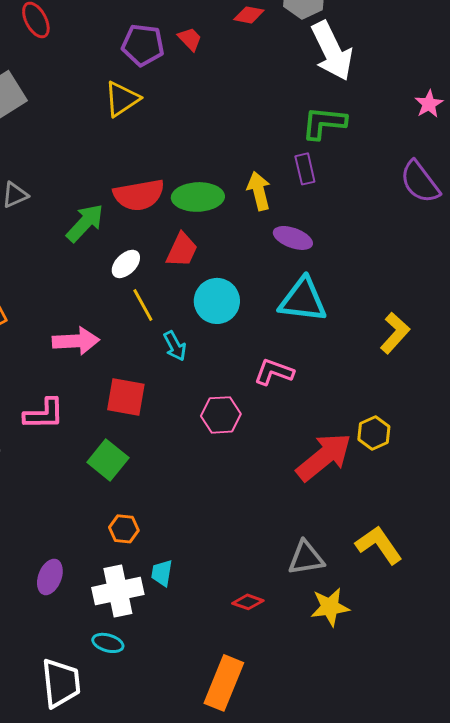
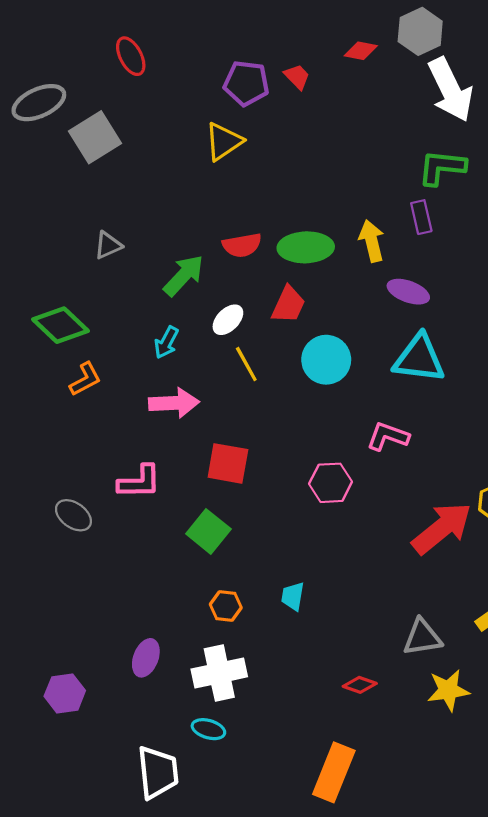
red semicircle: (139, 195) -> (242, 245), size x0.7
cyan arrow: (175, 346) -> (166, 342), moved, turned 56
cyan trapezoid: (162, 573) -> (293, 596), moved

